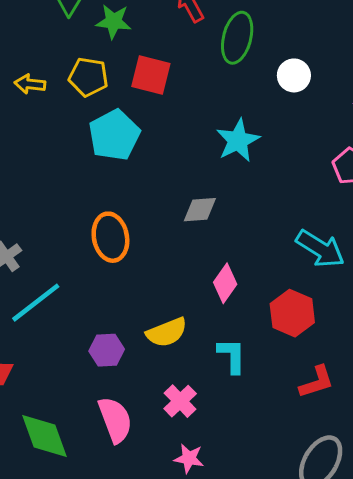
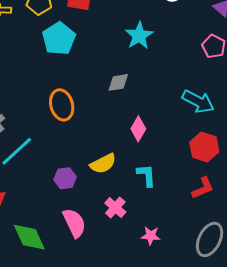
red hexagon: (292, 313) -> (204, 147), moved
pink star: (189, 458) -> (151, 236), moved

